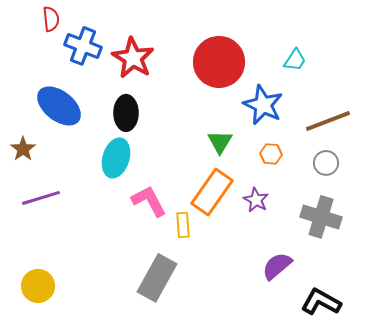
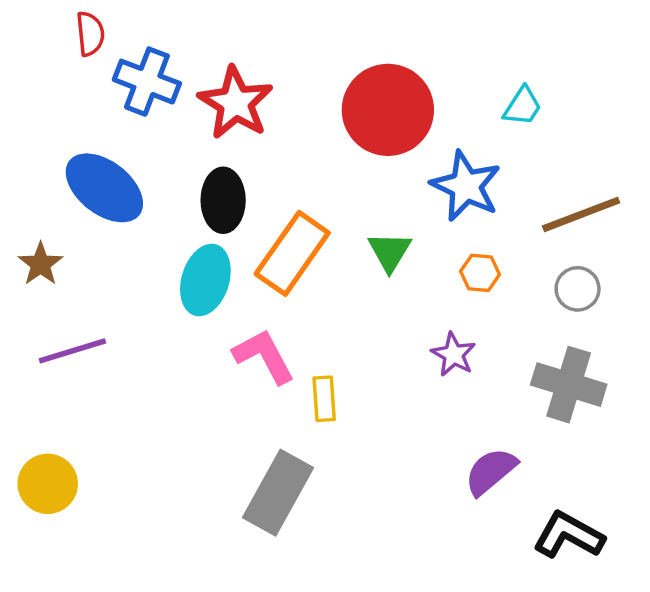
orange rectangle: (212, 192) -> (292, 253), moved
yellow circle: (38, 286) -> (48, 484), moved

